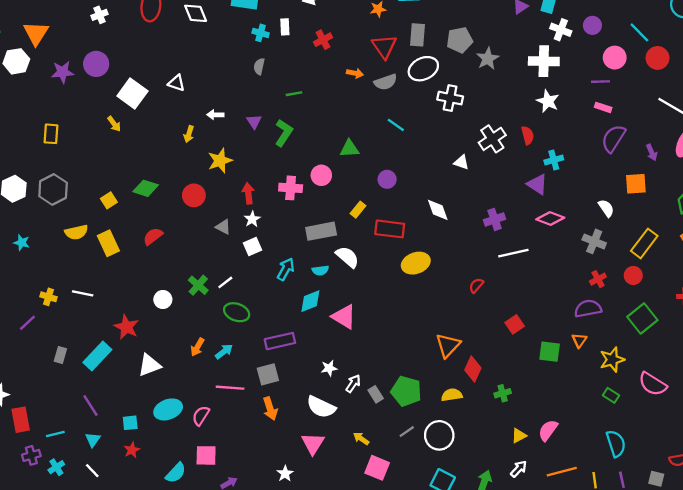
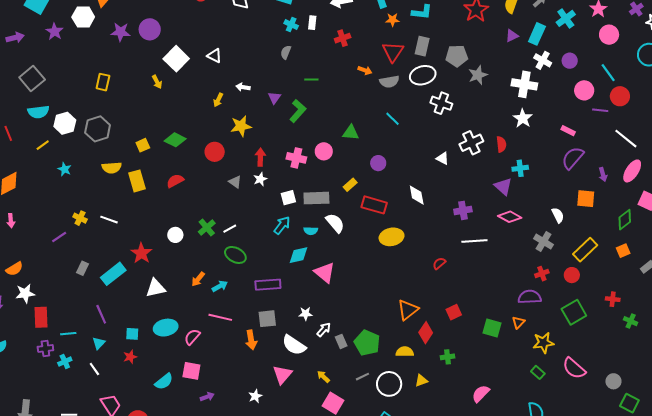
purple line: (600, 82) -> (600, 110), moved
white square: (253, 246) -> (288, 198), moved
red square: (515, 324) -> (454, 312), moved
gray square: (268, 374) -> (267, 319), moved
yellow triangle: (519, 436) -> (421, 381), moved

